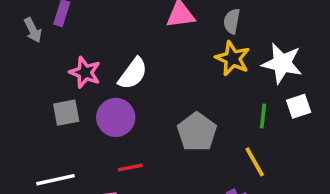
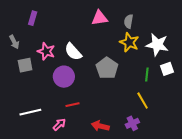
gray arrow: (33, 30) -> (14, 42), moved
white semicircle: (133, 74) -> (73, 52), turned 102
gray square: (66, 113) -> (25, 65), moved
gray pentagon: (197, 132) -> (107, 68), moved

